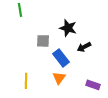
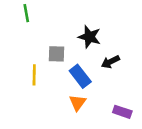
yellow line: (26, 81) -> (34, 75), moved

